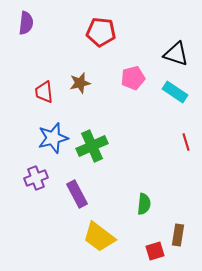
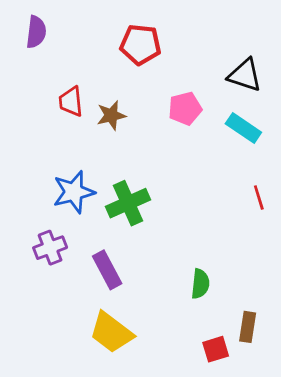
red trapezoid: (44, 92) -> (71, 102), moved
yellow trapezoid: (99, 237) -> (111, 332), moved

